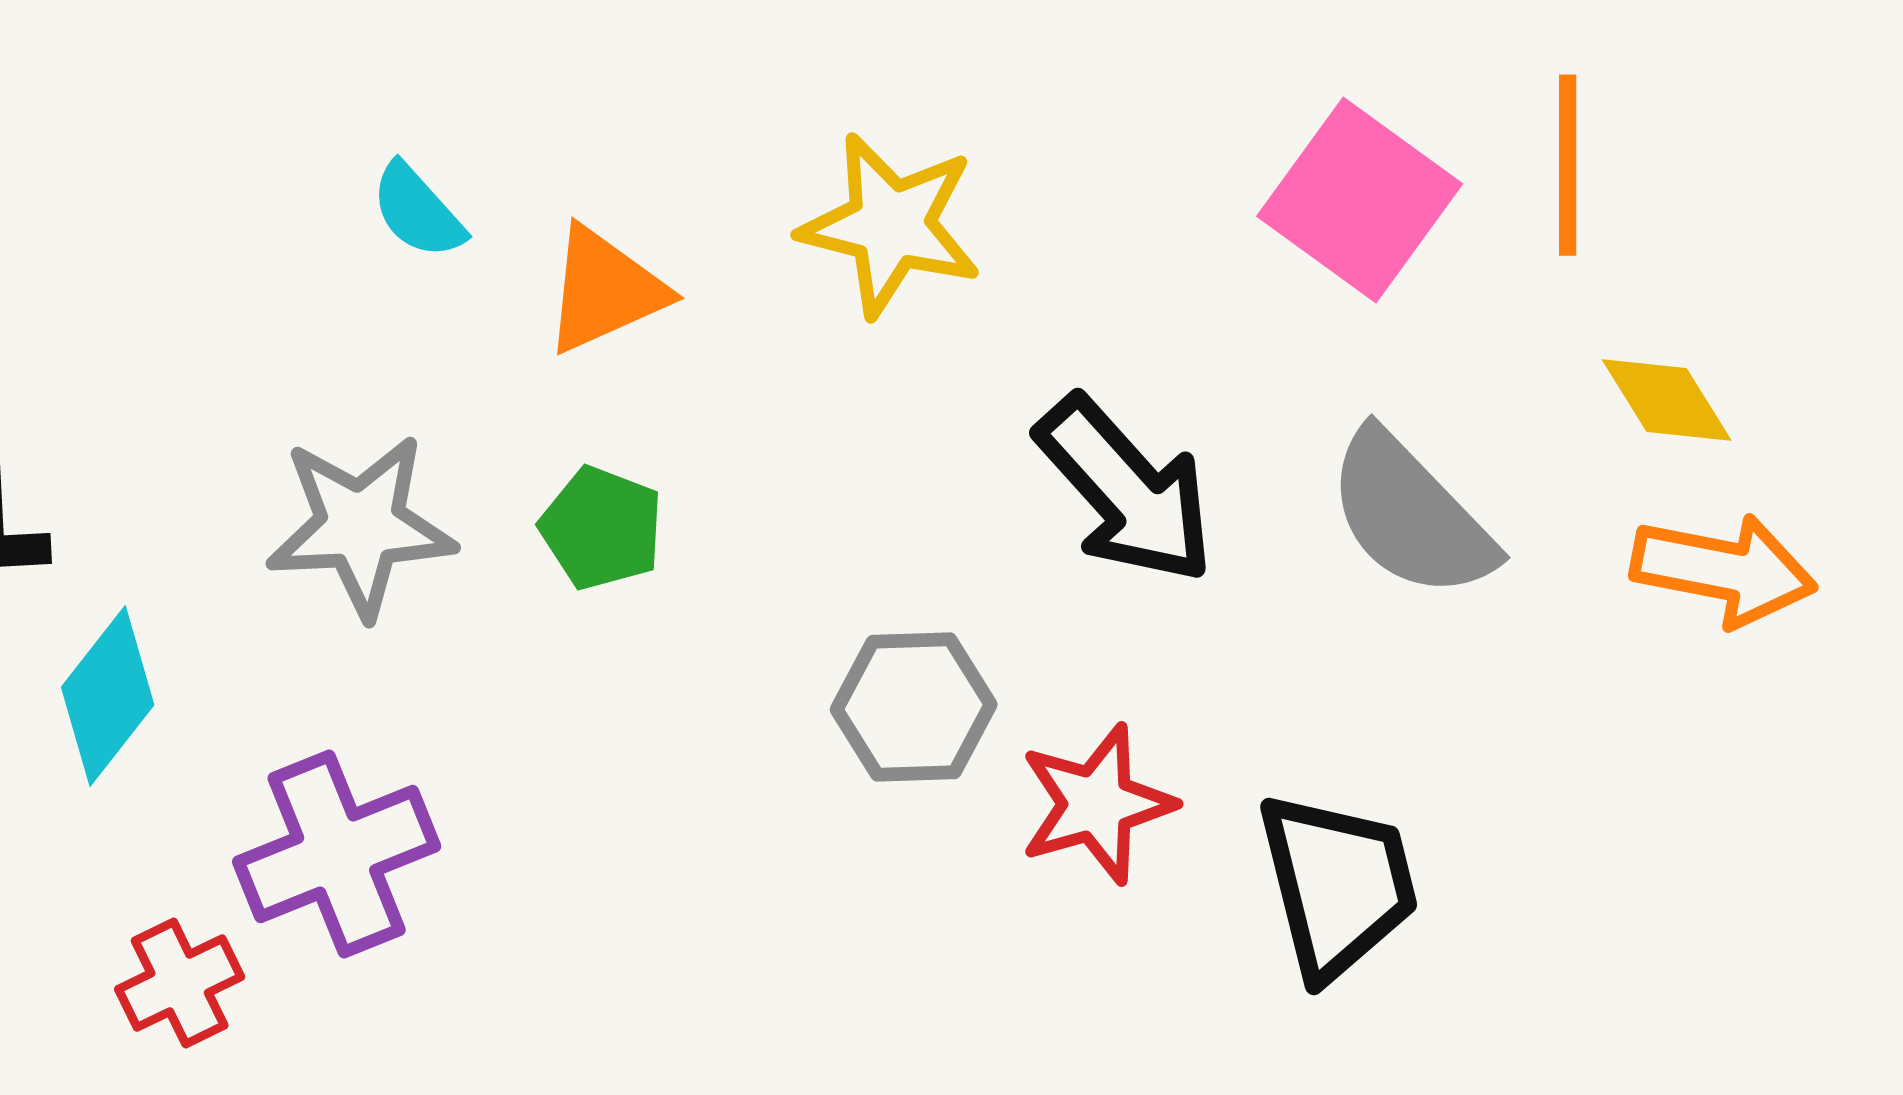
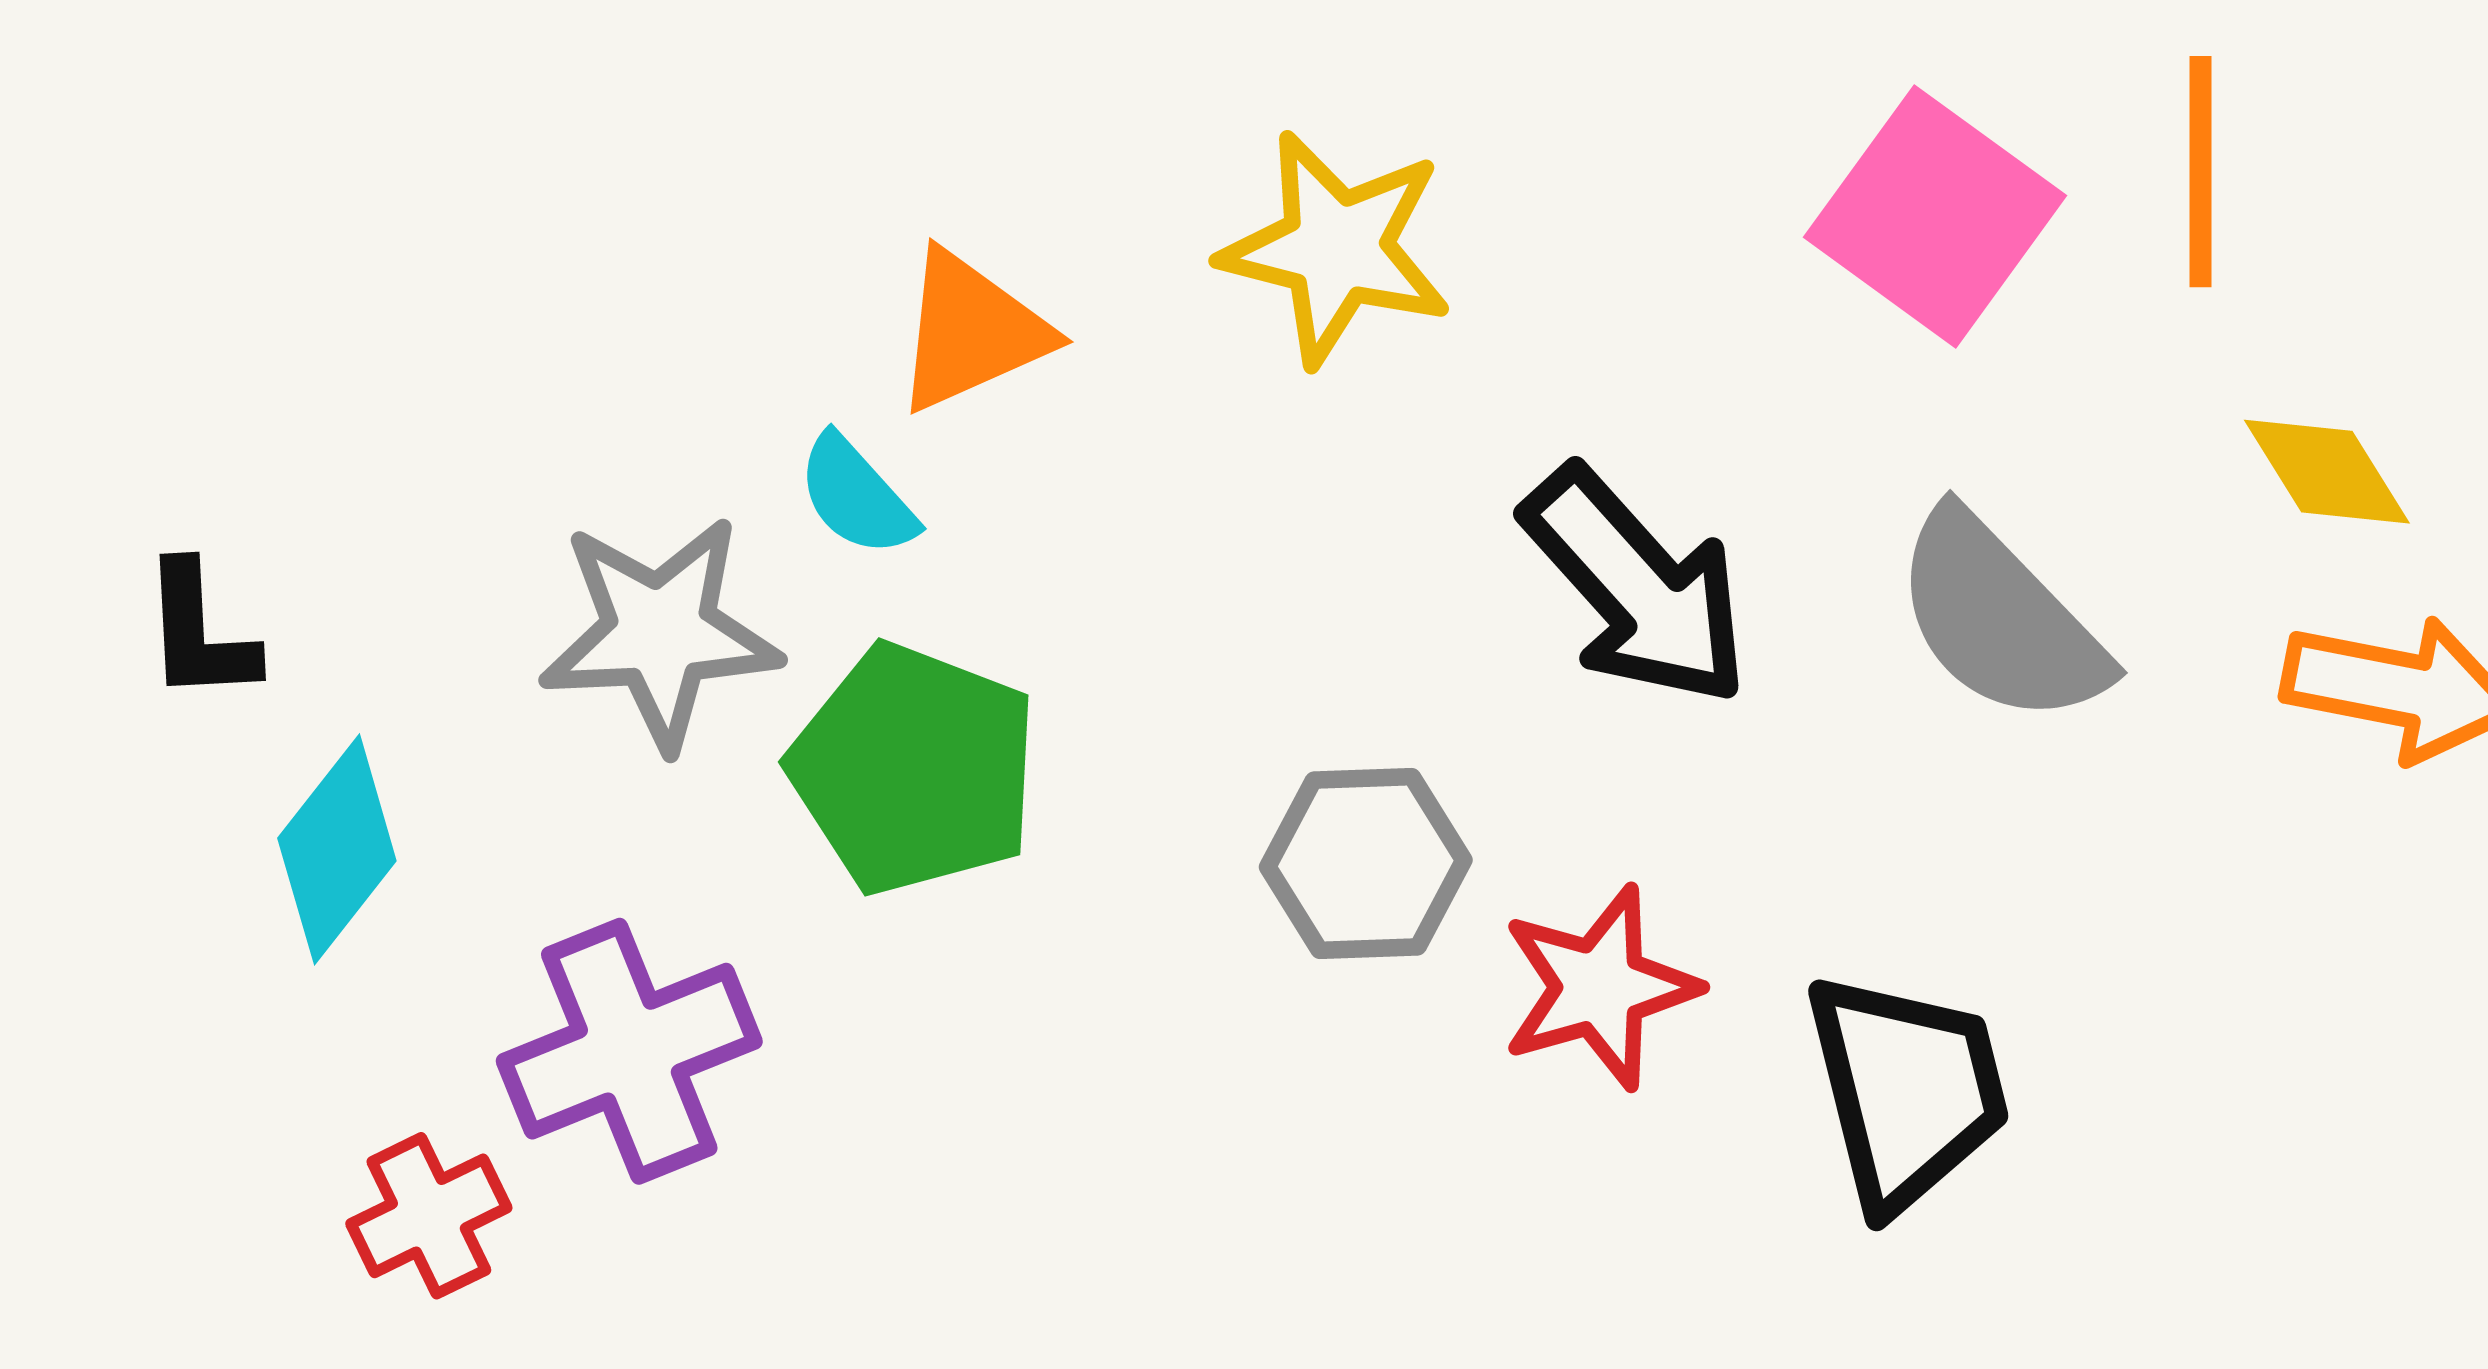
cyan semicircle: (418, 211) -> (856, 496), moved
green pentagon: (602, 528) -> (914, 769), moved, size x1.6

